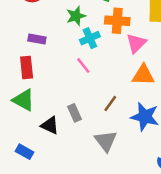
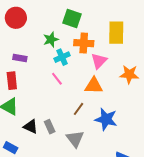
orange triangle: (143, 75) -> (94, 86), moved
gray rectangle: (74, 113) -> (50, 127), moved

